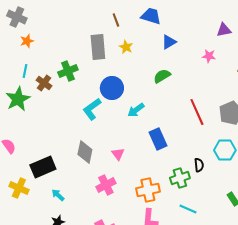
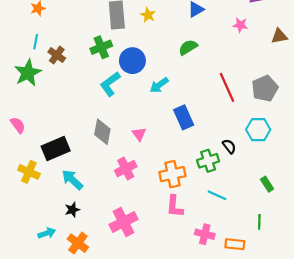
green cross: (68, 71) -> (101, 47), moved
black semicircle: (199, 165) -> (229, 146), turned -32
cyan arrow: (58, 195) -> (72, 180), size x1.5

